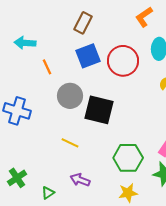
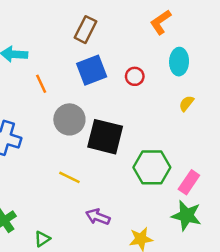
red circle: (123, 61) -> (135, 76), size x0.5
green hexagon: (128, 158) -> (152, 167), moved
purple arrow: (80, 180) -> (98, 217), moved

